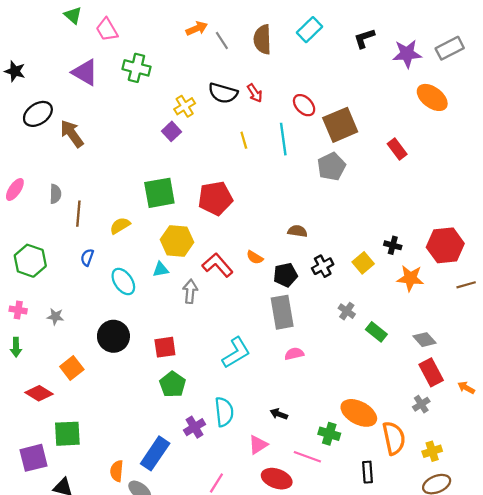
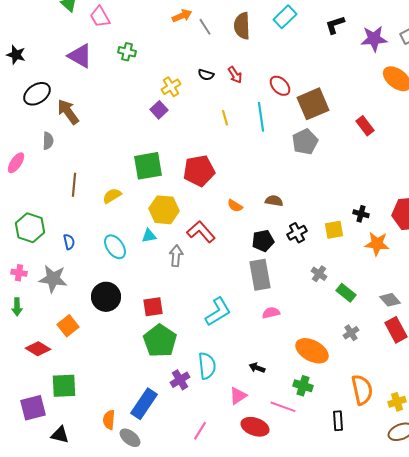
green cross: (136, 68) -> (127, 52), size x0.7
black semicircle: (223, 93) -> (206, 75), size x0.6
gray semicircle: (55, 194) -> (48, 141), moved
blue semicircle: (87, 257) -> (69, 242), moved, turned 147
orange semicircle: (255, 257) -> (235, 206), moved
yellow square: (363, 263) -> (334, 230), turned 30
gray star: (55, 317) -> (53, 279), size x1.8
green pentagon: (173, 384) -> (160, 341), size x1.4
gray cross: (421, 404) -> (351, 333), moved
orange ellipse: (359, 413) -> (312, 351), moved

